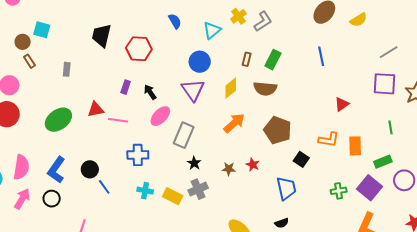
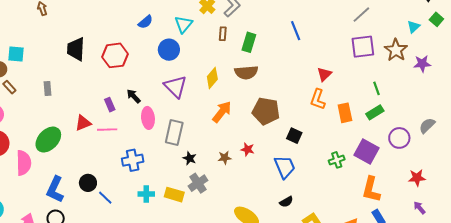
blue semicircle: (175, 21) -> (145, 22), turned 91
brown rectangle: (247, 59) -> (223, 34), moved
blue circle: (200, 62) -> (169, 50), moved
purple rectangle: (126, 87) -> (110, 105), moved, turned -32
pink ellipse: (160, 116) -> (148, 118), turned -40
orange L-shape: (329, 140) -> (318, 99), moved, turned 110
green rectangle: (383, 162) -> (375, 112), moved
pink semicircle: (21, 167) -> (24, 163), moved

